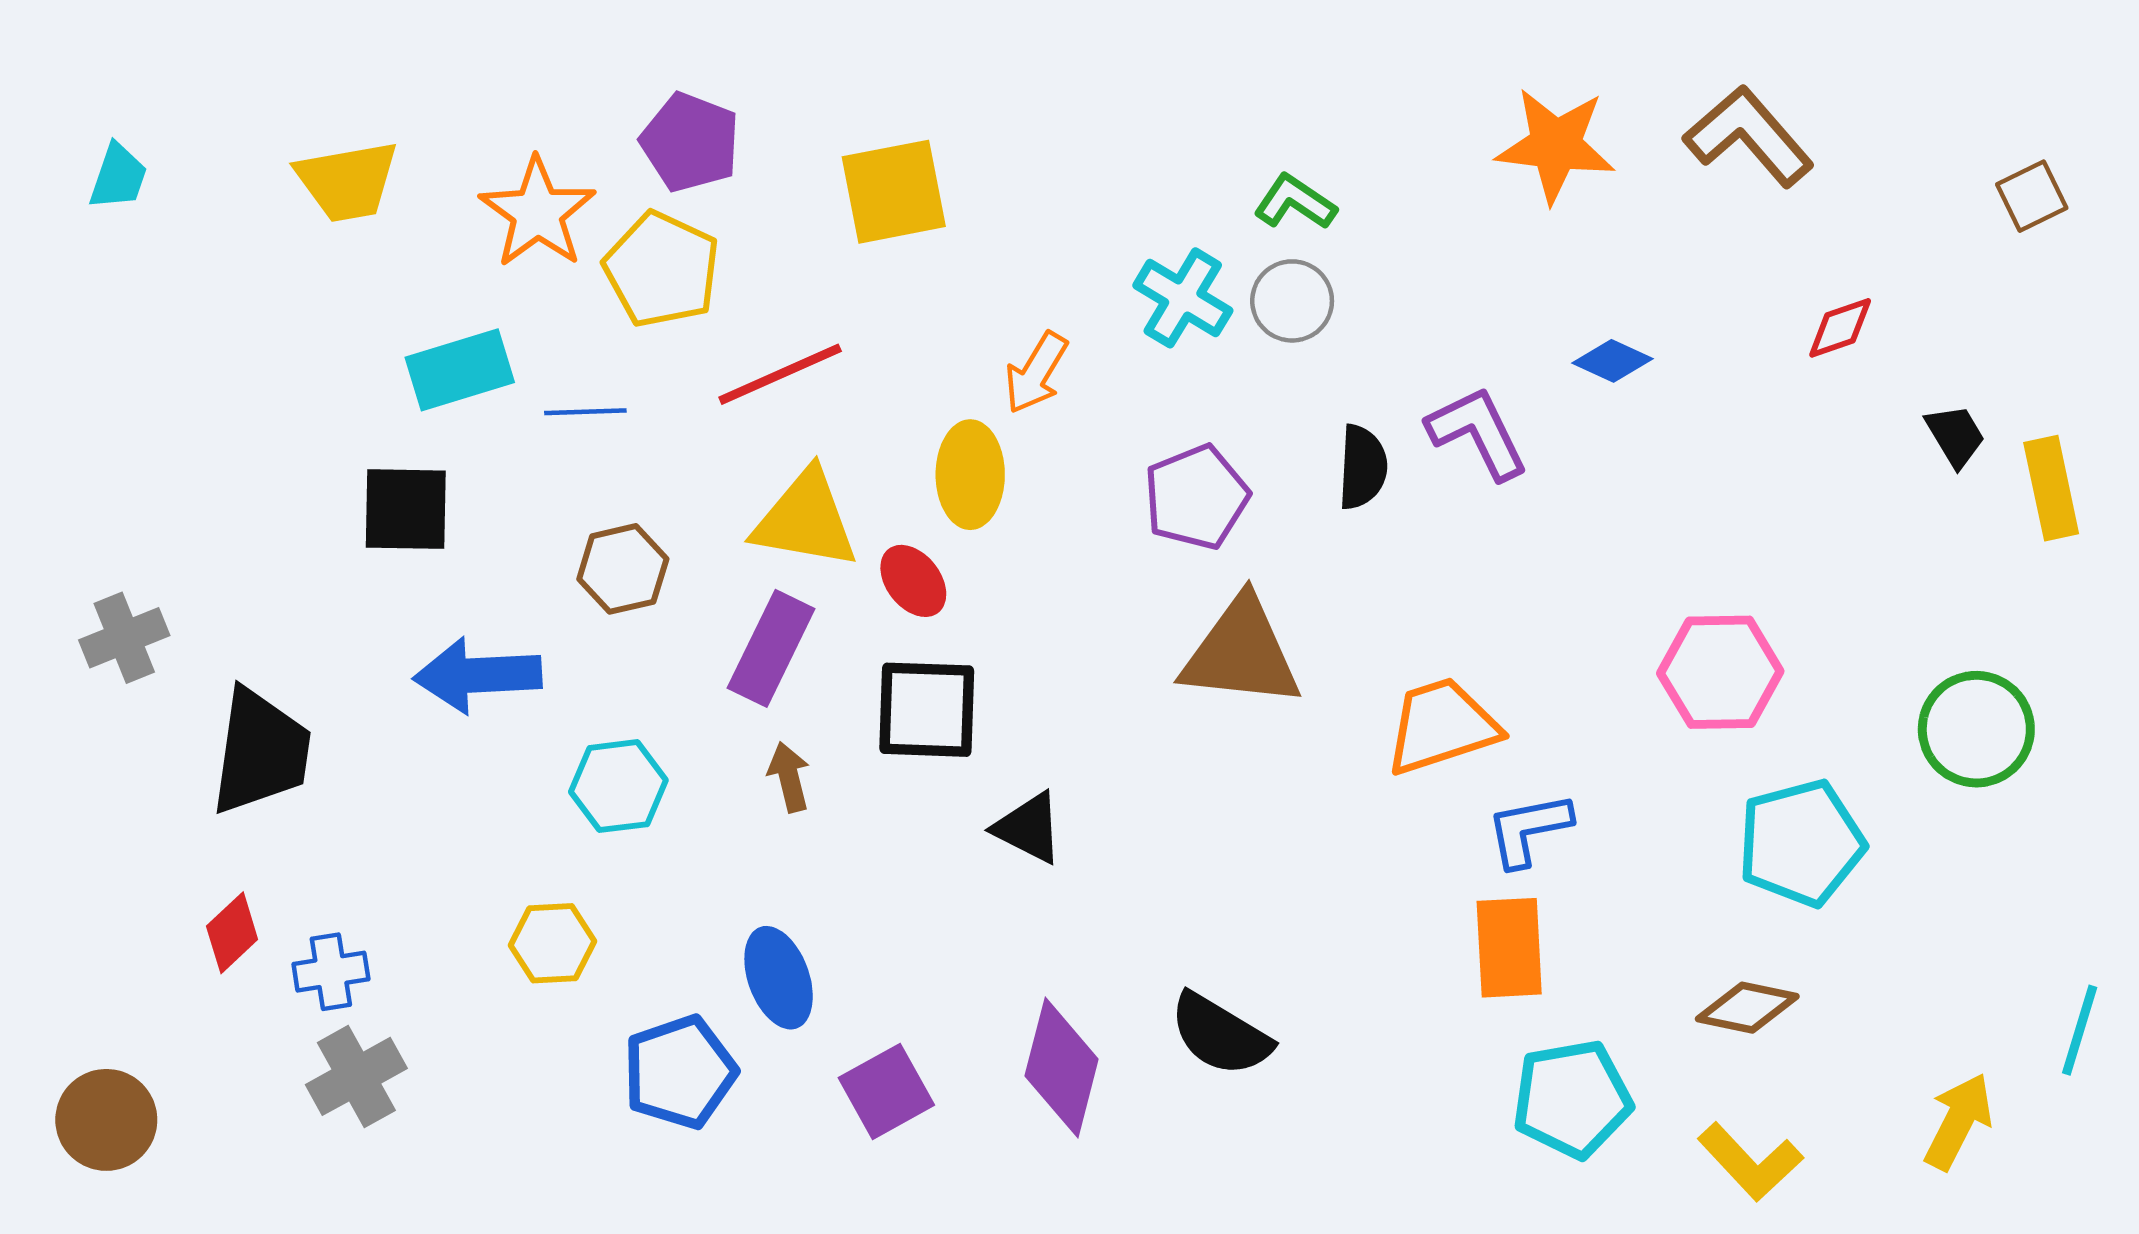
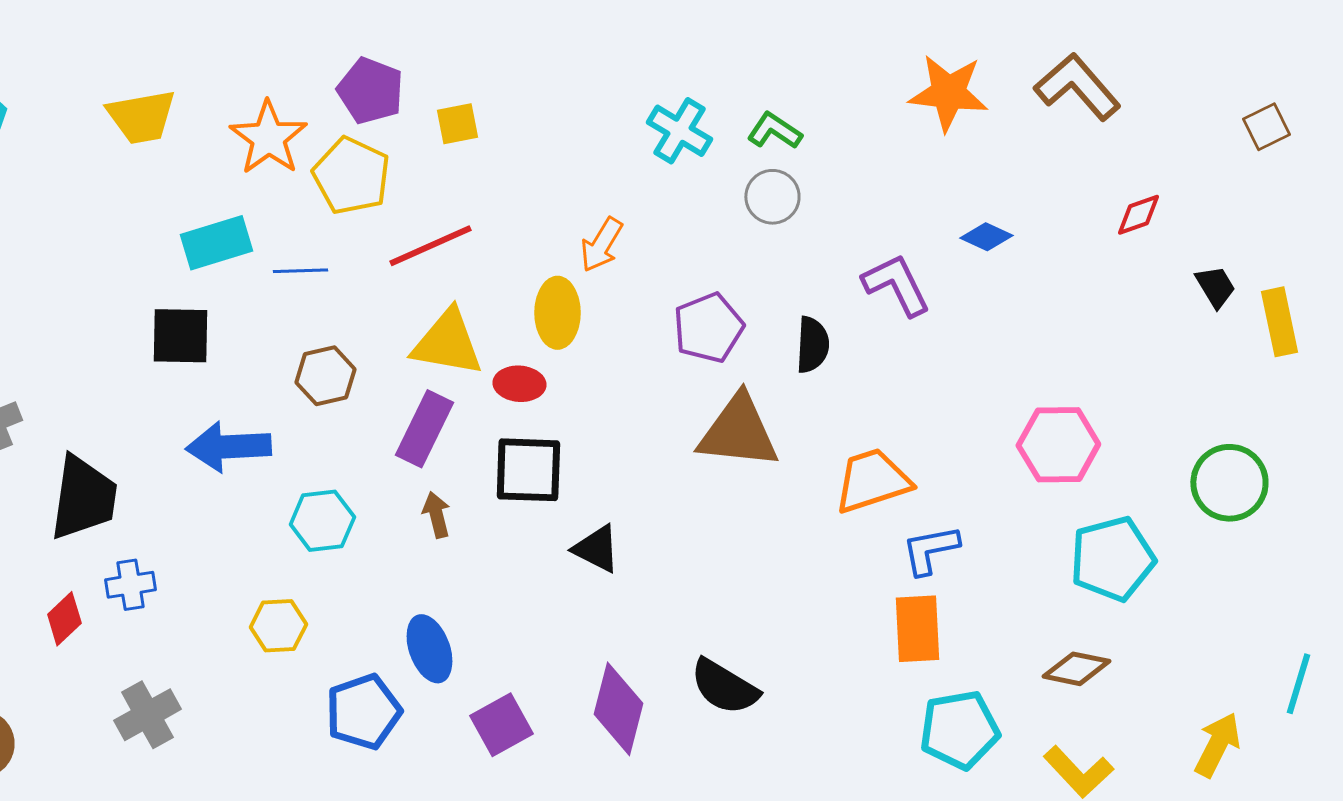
yellow square: (894, 192) -> (457, 124), moved, size x0.6
cyan cross: (1183, 298) -> (679, 131), moved
black semicircle: (1362, 467) -> (812, 345), moved
red ellipse: (913, 581) -> (519, 384), turned -48
blue cross: (331, 972) -> (130, 585), moved

